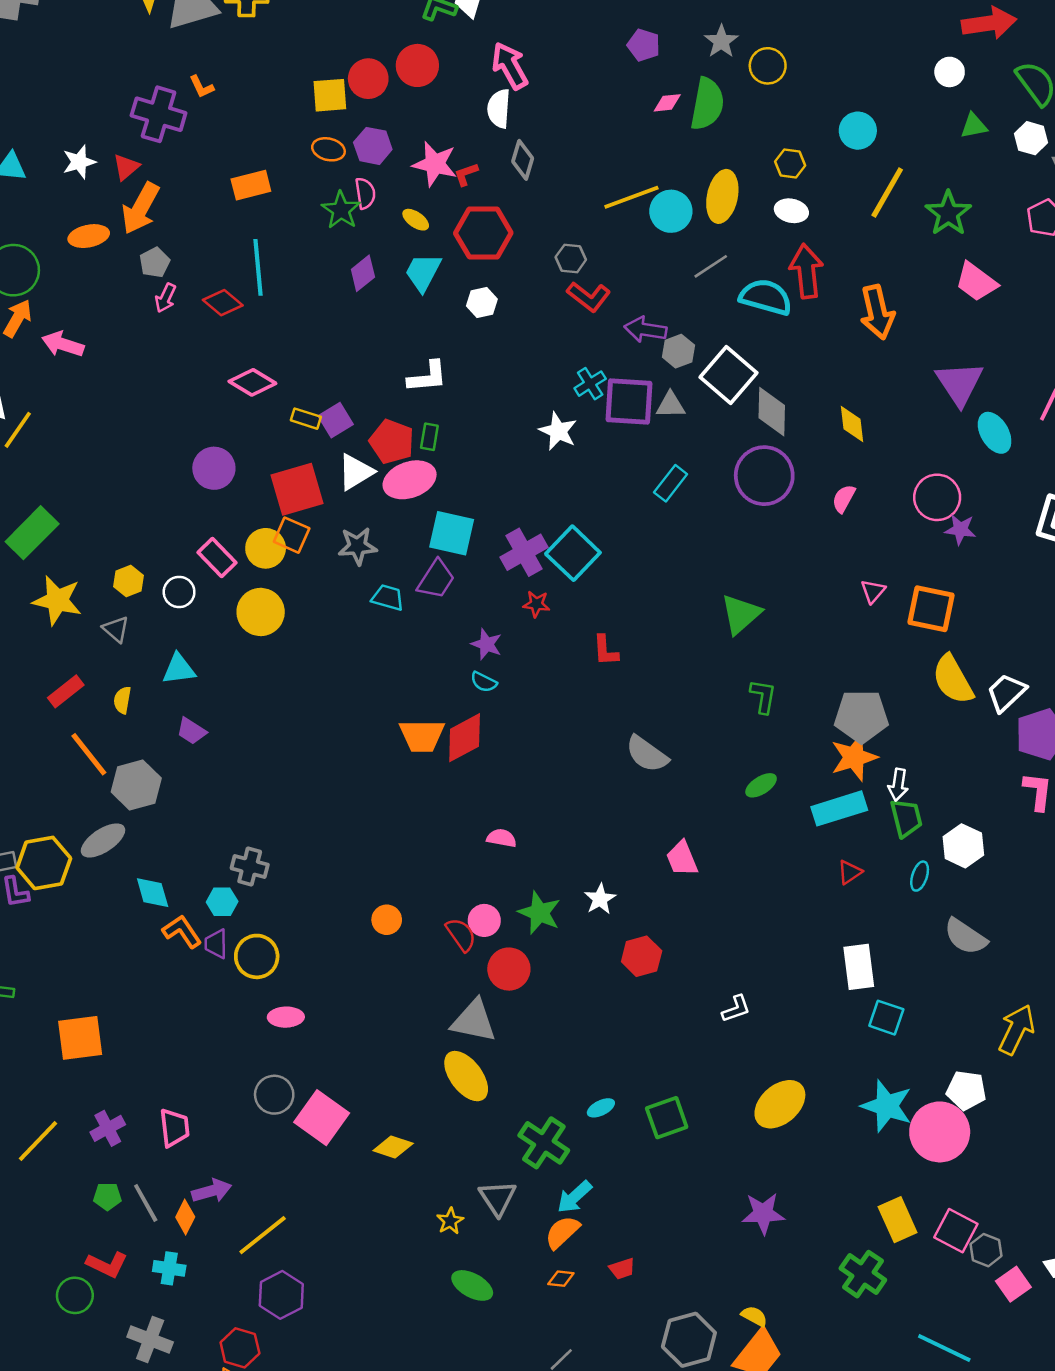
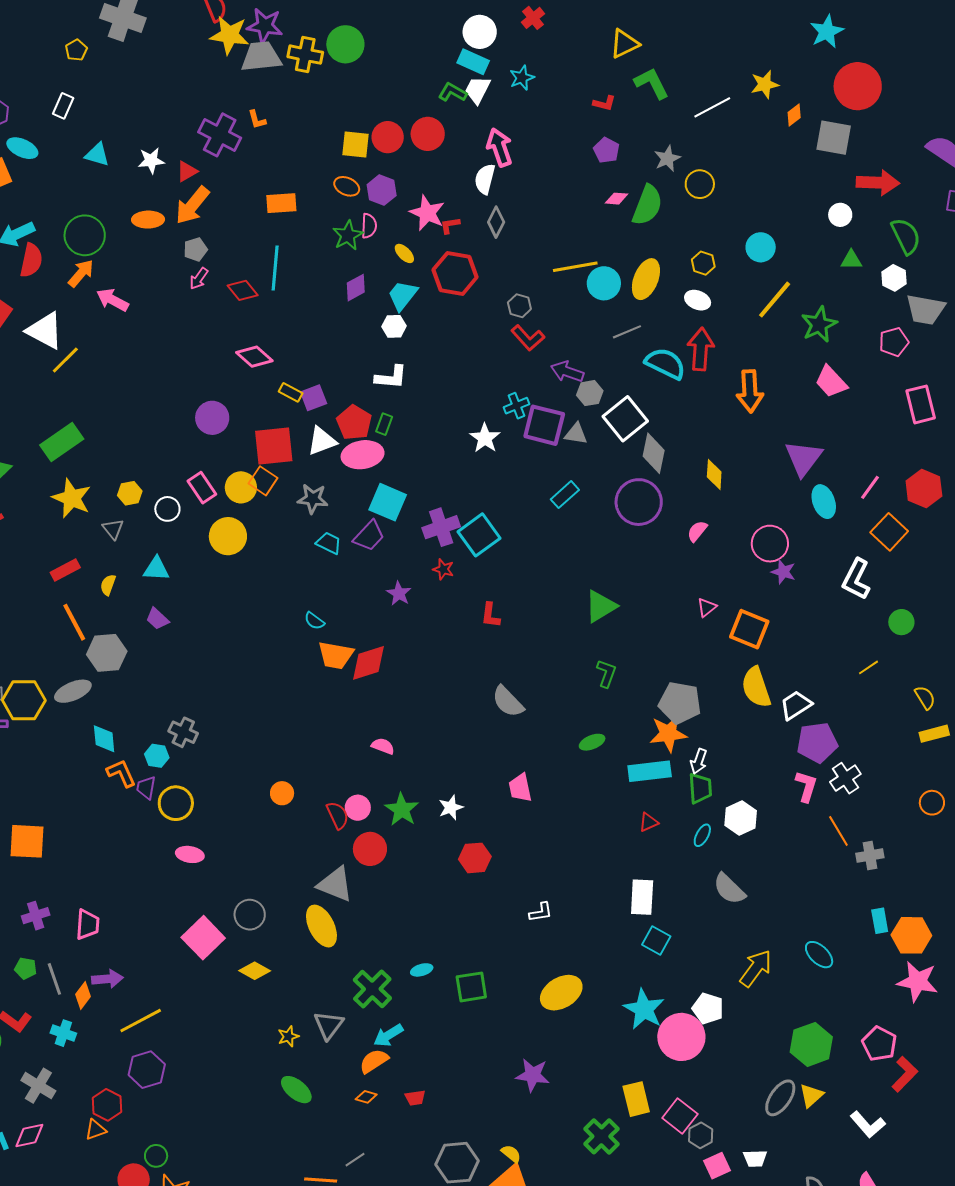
white hexagon: (482, 302) -> (394, 326), moved
cyan semicircle: (484, 682) -> (314, 621), moved
gray circle: (274, 1095) -> (250, 915), moved

